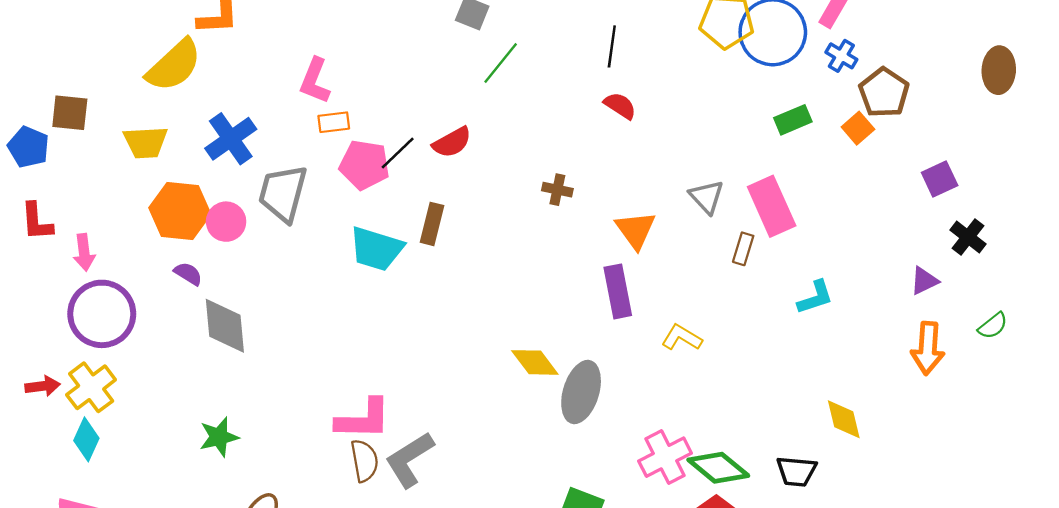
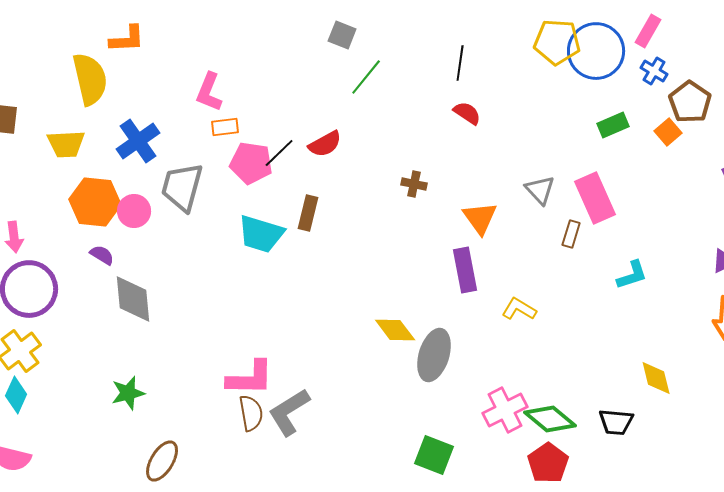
yellow semicircle: (174, 65) -> (90, 79), turned -60

